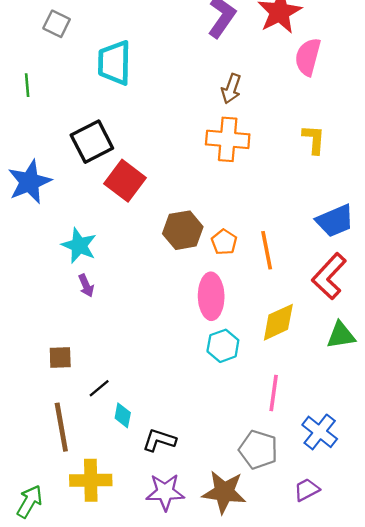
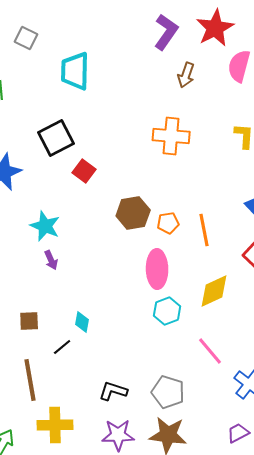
brown arrow: (231, 89) -> (186, 75), moved
red square: (125, 181) -> (84, 171), size x0.7
orange pentagon: (224, 242) -> (168, 223), turned 30
pink line: (274, 393) -> (210, 351), turned -48
cyan diamond: (123, 415) -> (82, 322), moved
gray pentagon: (258, 450) -> (168, 392), moved

